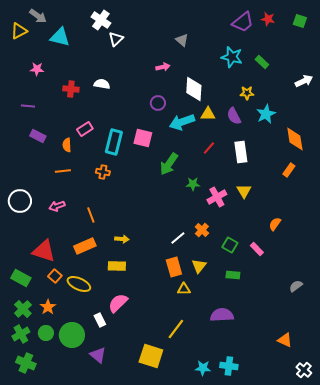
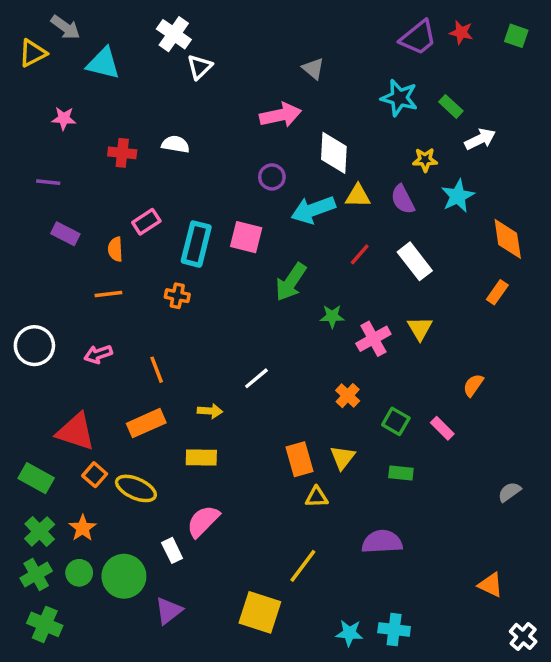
pink arrow: (163, 67) -> (281, 115), size x1.6
white arrow: (304, 81) -> (480, 139), moved
white rectangle: (241, 152) -> (415, 261), turned -30
white line: (178, 238) -> (256, 378), moved
purple triangle: (98, 355) -> (169, 611), turned 42

